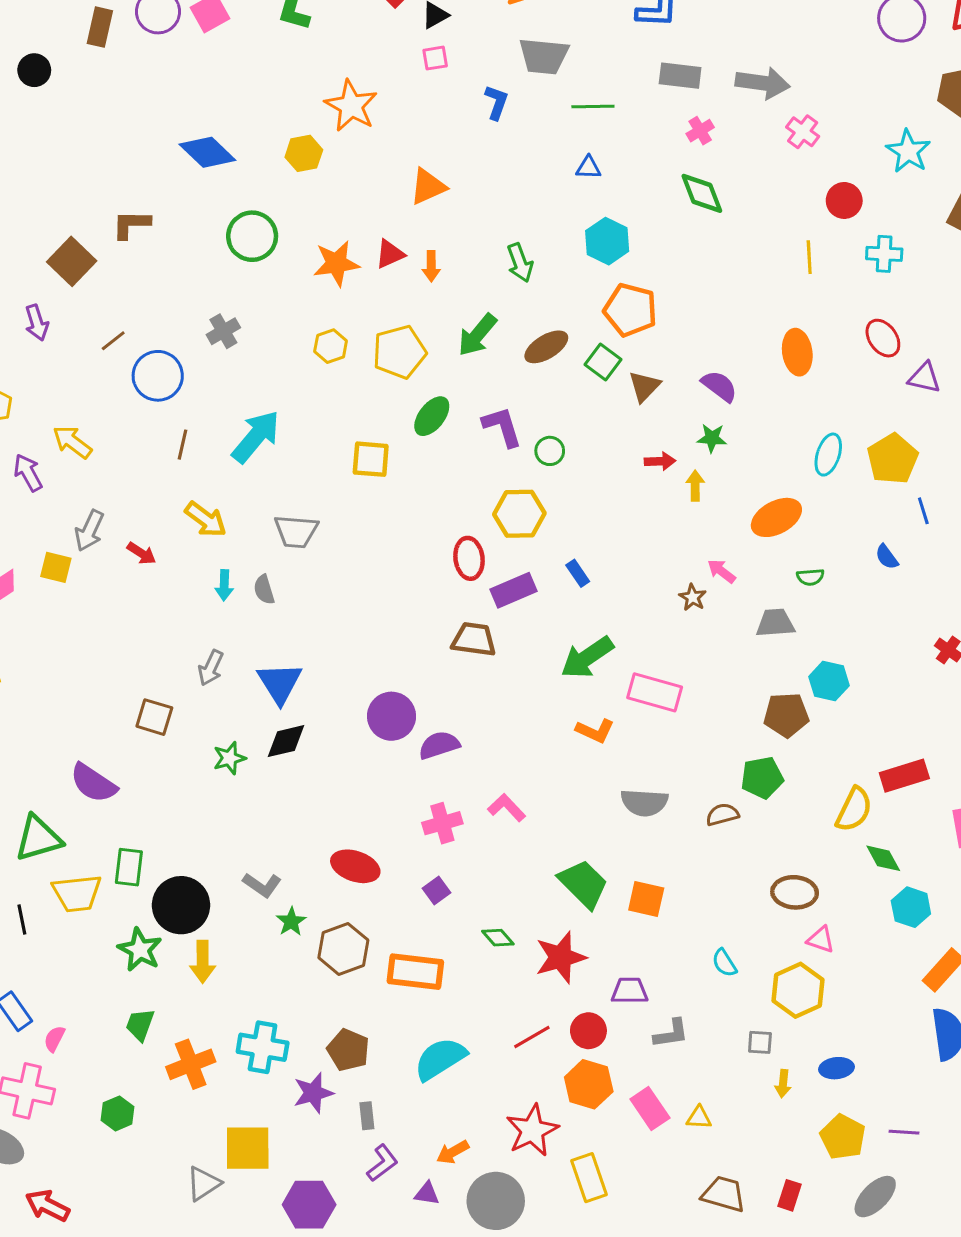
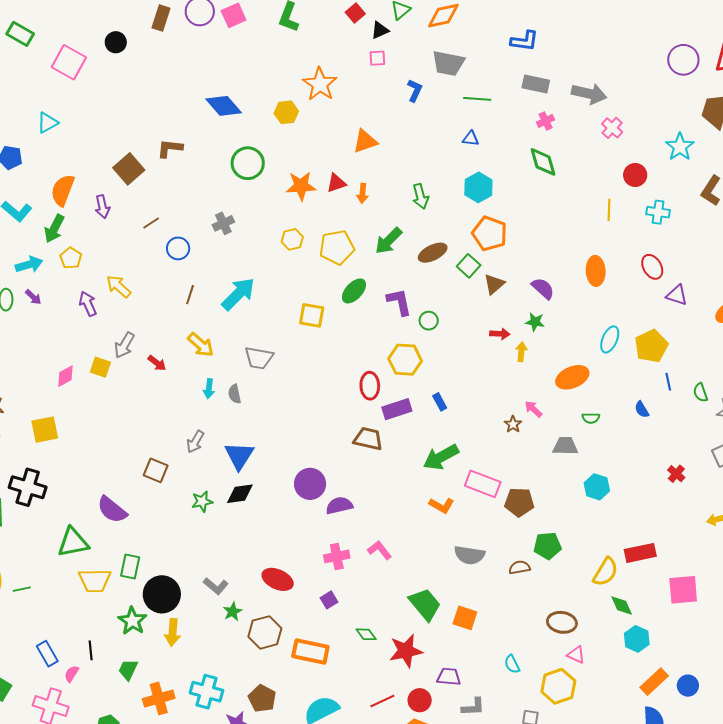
blue circle: (158, 376) -> (178, 248), size x0.7
brown pentagon: (786, 715) -> (519, 502), moved
black line: (22, 919) -> (91, 650), moved

